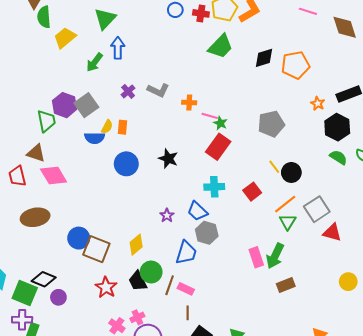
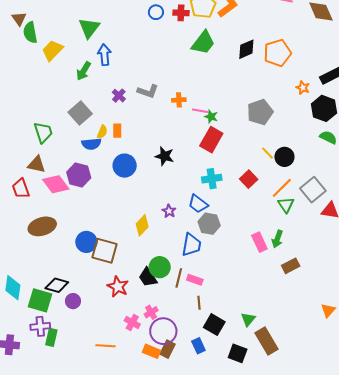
purple hexagon: (65, 105) -> (79, 175), moved
yellow diamond: (136, 245) -> (142, 225), moved
green arrow: (275, 256) -> (277, 239), size x0.7

